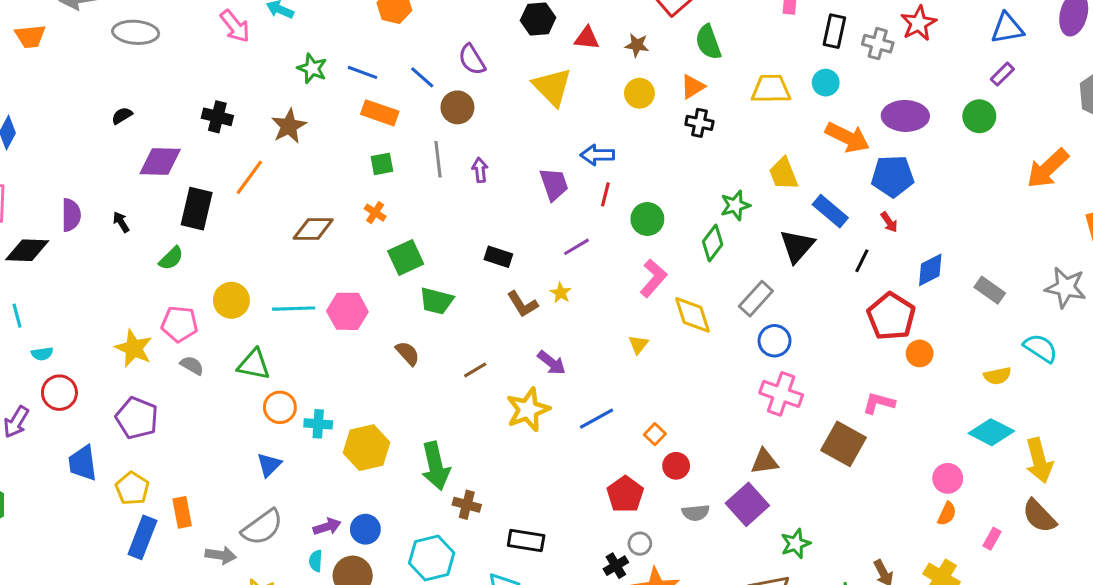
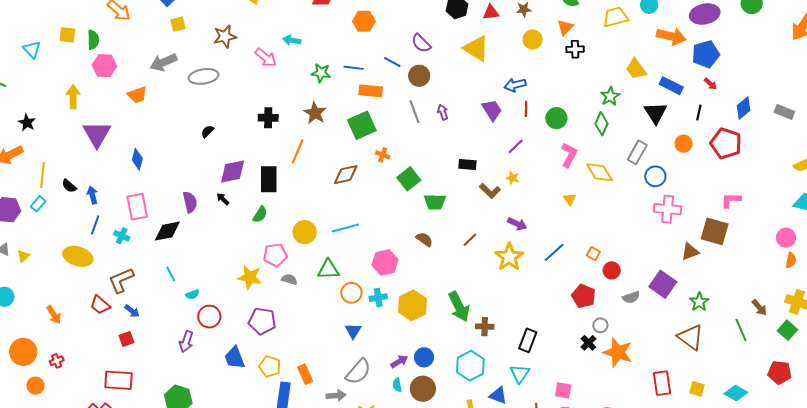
purple diamond: (160, 161) -> (233, 172), moved
green square: (382, 164) -> (362, 125), moved, size x1.8
pink hexagon: (347, 311) -> (385, 262), moved
orange circle: (920, 353) -> (684, 144), moved
brown triangle: (764, 462) -> (690, 252), moved
black rectangle: (526, 540) -> (528, 340), turned -65

